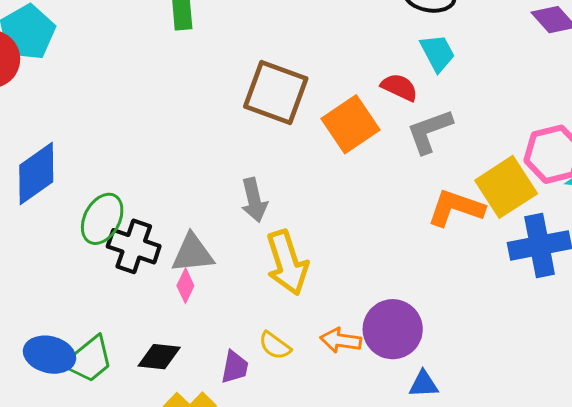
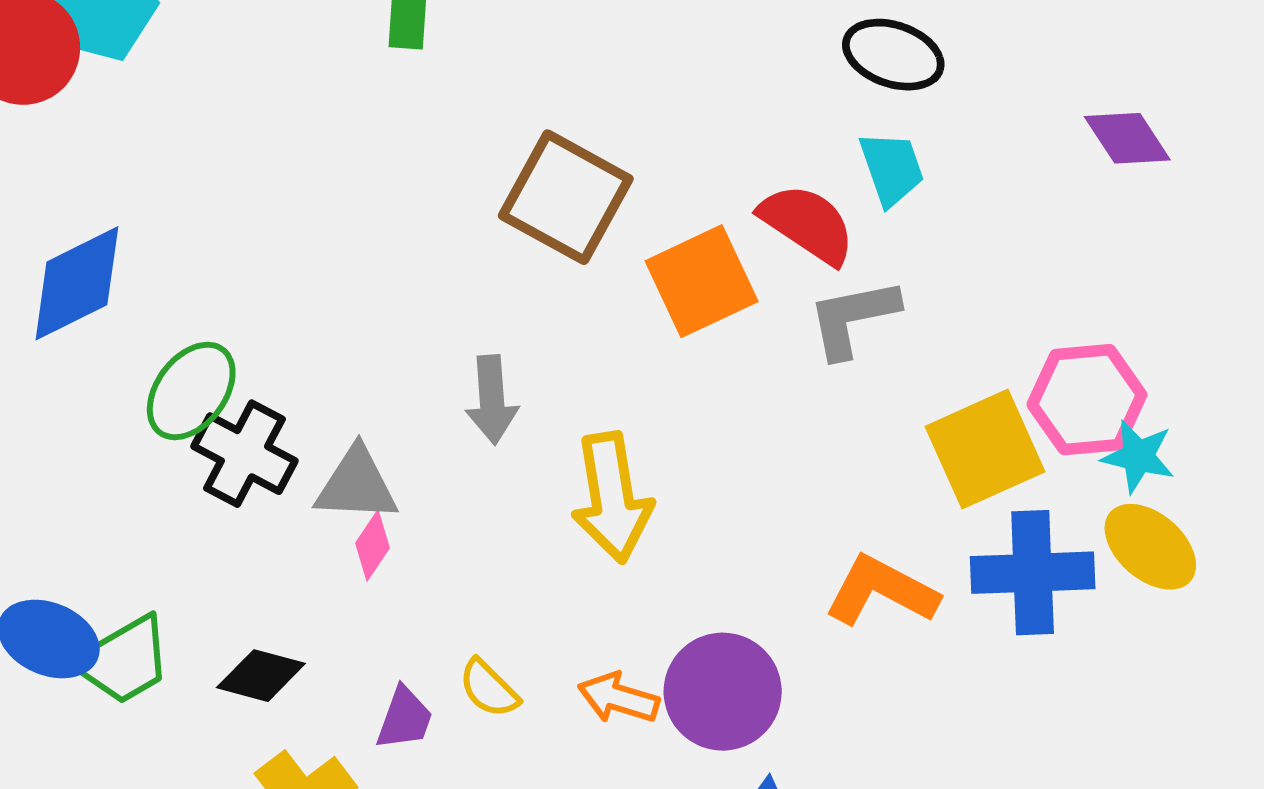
red semicircle: (399, 87) -> (807, 224), size x1.4
orange L-shape: (456, 208) -> (881, 591), moved
yellow arrow: (287, 263) -> (612, 498), moved
pink diamond: (185, 286) -> (372, 546), moved

